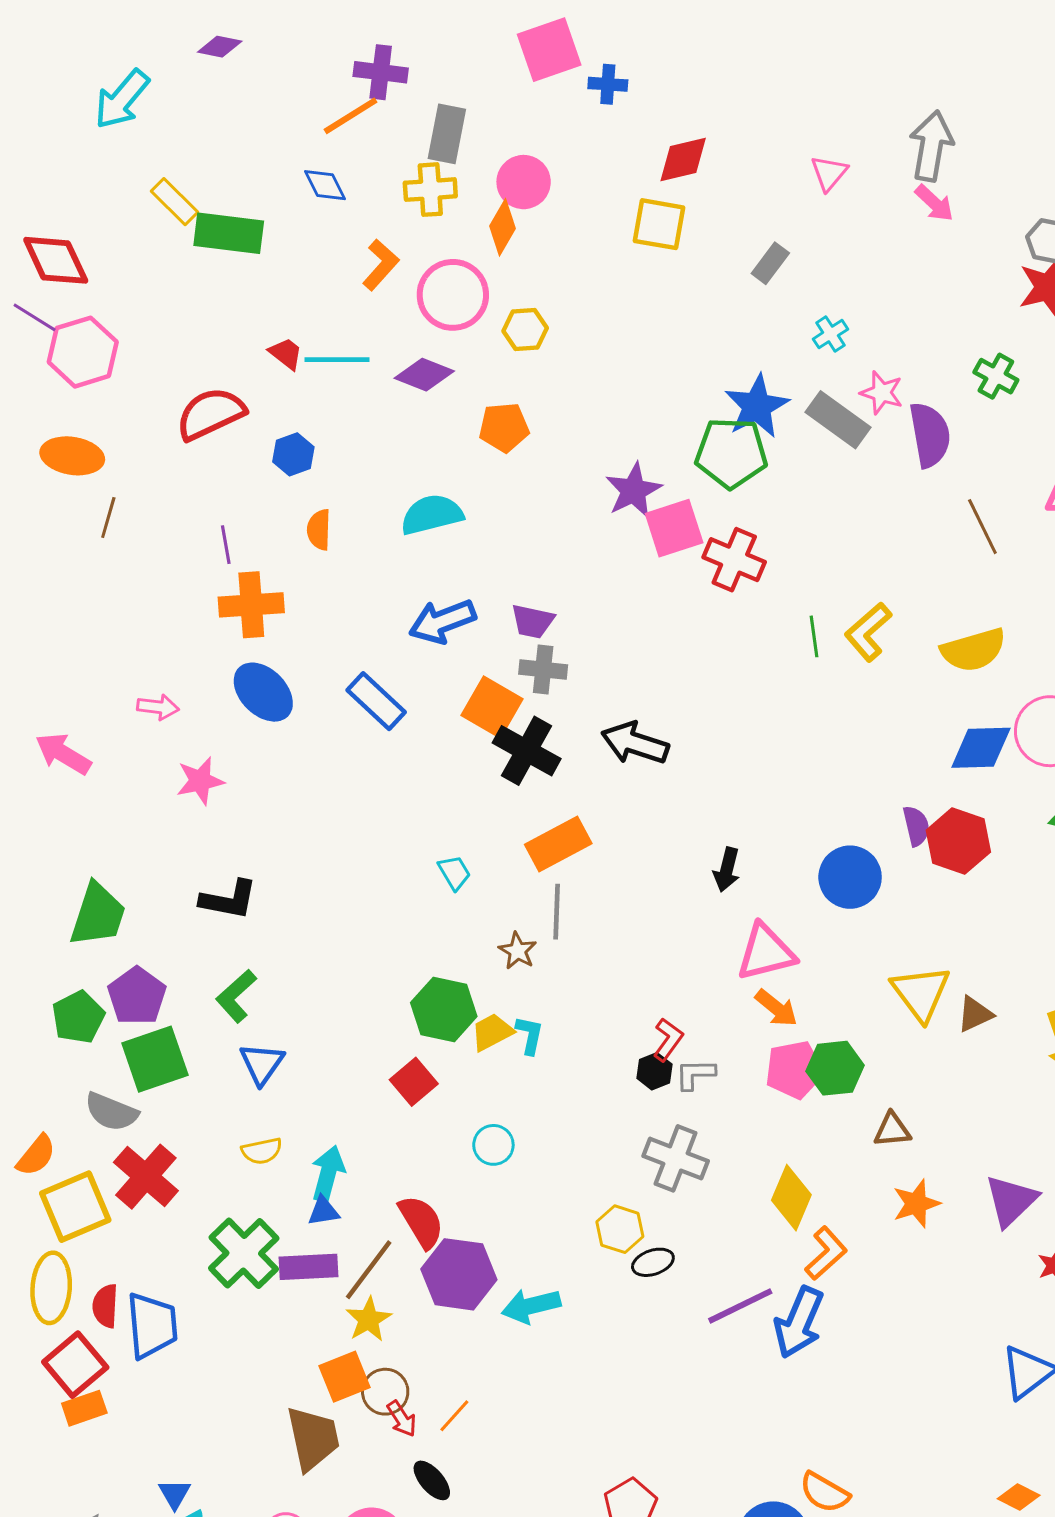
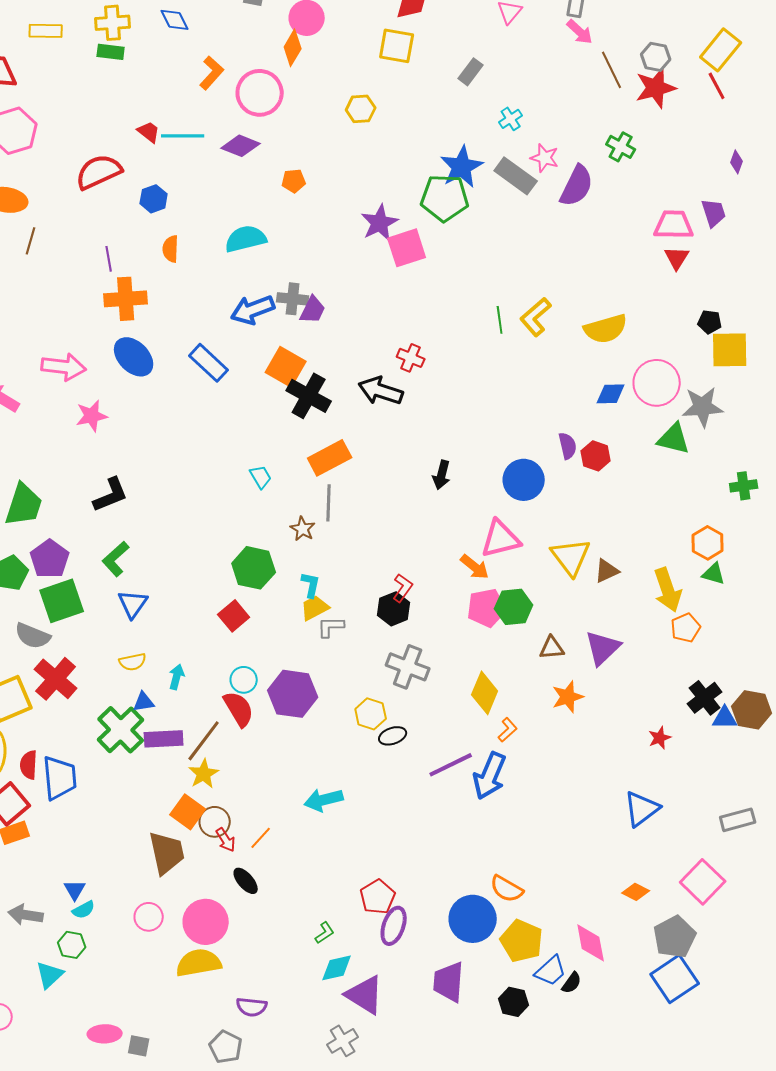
yellow cross: (430, 190) -> (113, 23), moved
yellow rectangle: (175, 202) -> (46, 31), moved, turned -44
green rectangle: (229, 233) -> (111, 52), size x0.6
yellow hexagon: (525, 329) -> (361, 109), moved
orange pentagon: (504, 427) -> (294, 181), size x0.7
purple semicircle: (930, 435) -> (577, 186), turned 36
brown line: (982, 527) -> (612, 70), moved
red cross: (734, 560) -> (411, 358), moved, size x0.7
purple trapezoid: (533, 621) -> (313, 310), turned -76
gray cross: (543, 670) -> (293, 299), moved
pink arrow: (158, 707) -> (64, 367), size x1.6
blue diamond: (981, 748) -> (611, 394), size x0.7
red hexagon: (958, 841) -> (596, 456), size x0.7
black L-shape: (229, 900) -> (111, 495), turned -33
pink triangle: (766, 952) -> (501, 539), moved
yellow trapezoid: (492, 1032) -> (315, 608), moved
black hexagon: (654, 1071) -> (394, 609), size x1.4
gray L-shape: (695, 1074) -> (331, 627), moved
cyan circle: (493, 1145) -> (244, 680), moved
cyan arrow: (328, 1174) -> (177, 677), size x0.7
purple triangle: (1011, 1201) -> (603, 648), moved
blue triangle: (323, 1211) -> (144, 702), moved
orange L-shape: (826, 1253) -> (508, 730), size x0.7
purple hexagon: (459, 1274) -> (293, 694), moved
cyan arrow: (531, 1306) -> (324, 800), moved
orange square: (345, 1377) -> (188, 812), turned -32

